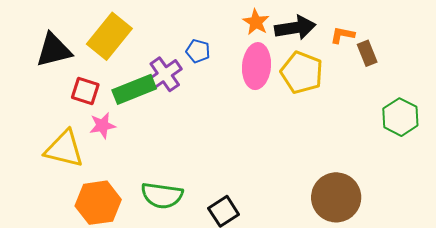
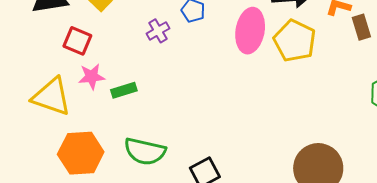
purple cross: (165, 74) -> (158, 31), size x0.7
green rectangle: (134, 89) -> (124, 90), moved, size x0.6

